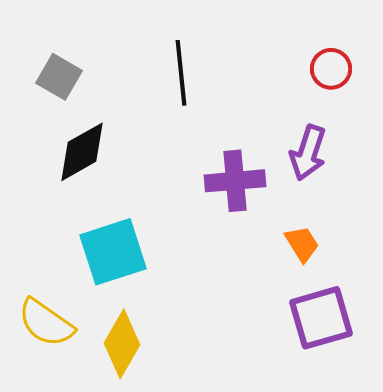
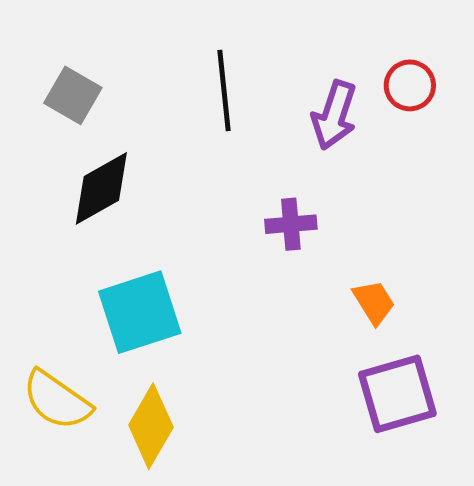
purple arrow: (308, 153) -> (334, 115), moved
purple cross: (235, 181) -> (291, 224), size x0.7

